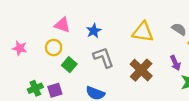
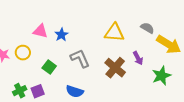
blue star: (94, 31) -> (61, 35), moved
yellow circle: (54, 48) -> (23, 53), moved
purple arrow: (175, 63) -> (138, 58), moved

